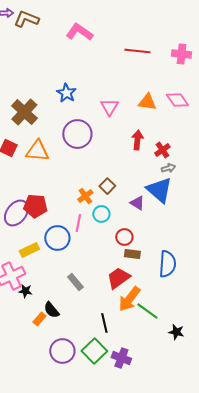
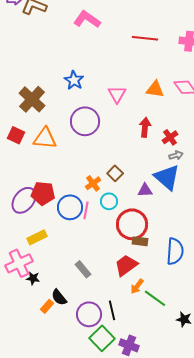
purple triangle: (137, 203) -> (145, 190), turned -35
red circle: (124, 237) -> (132, 224), size x1.8
blue circle: (57, 238) -> (70, 207), moved
orange arrow: (129, 299) -> (137, 286), size x0.6
purple circle: (62, 351) -> (89, 314), moved

